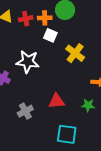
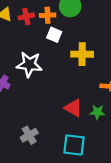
yellow cross: (75, 53) -> (82, 54), turned -36
red triangle: (57, 101) -> (73, 108), moved, turned 36
gray cross: (25, 111) -> (29, 135), moved

